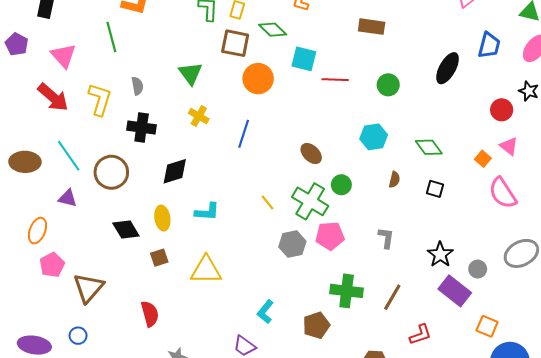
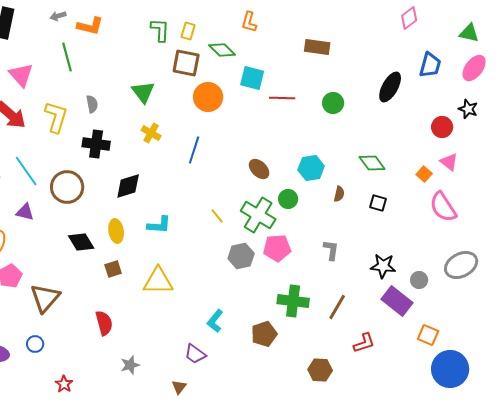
cyan hexagon: (374, 137) -> (311, 168), moved
black star: (440, 254) -> (383, 266), turned -30

